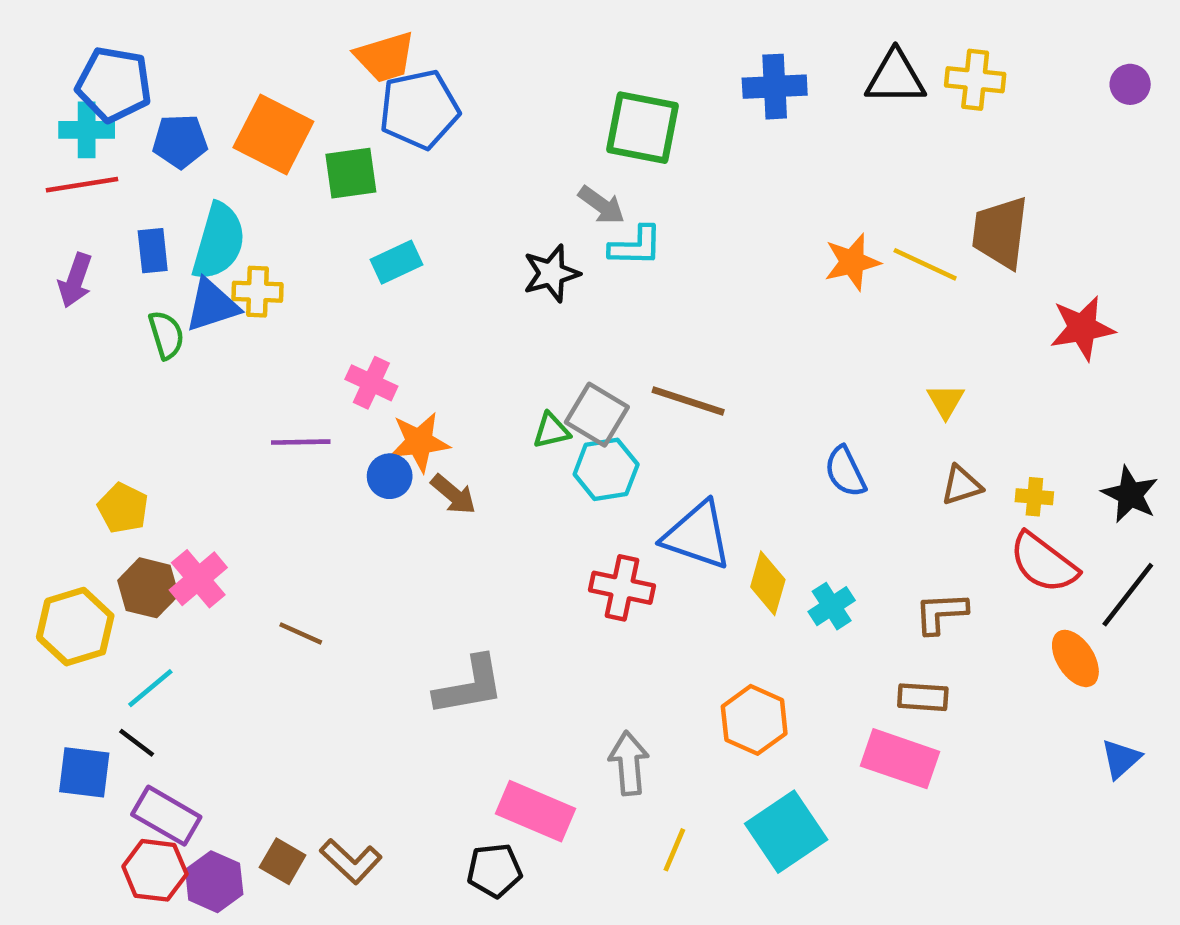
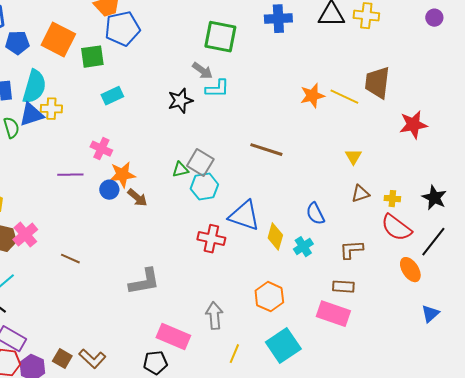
brown line: (688, 401) -> (266, 150), moved
blue semicircle: (845, 472) -> (315, 214), moved

